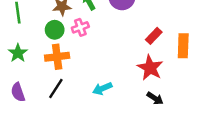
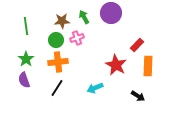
orange rectangle: (183, 46) -> (148, 66), moved
red star: (150, 68) -> (116, 65), moved
purple semicircle: (18, 92) -> (24, 80), moved

